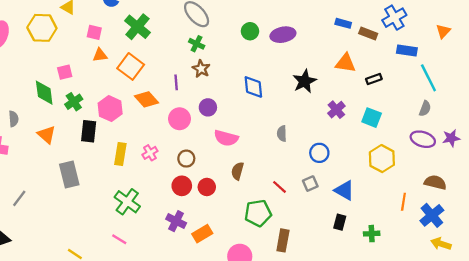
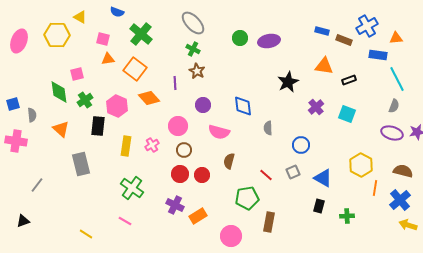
orange triangle: (443, 31) -> (396, 38), moved, turned 40
blue diamond: (253, 87) -> (243, 106), moved
pink circle: (180, 119) -> (178, 126), moved
yellow hexagon: (382, 159) -> (361, 165), moved

